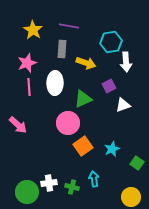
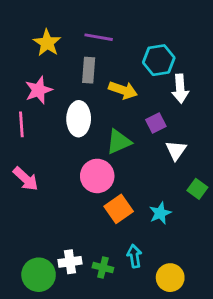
pink line: (29, 87) -> (21, 124), moved
white triangle: (123, 105) -> (176, 150), turned -35
green square: (137, 163) -> (197, 189), moved
yellow circle: (131, 197) -> (170, 278), moved

